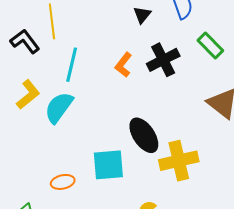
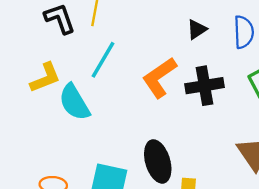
orange L-shape: (123, 65) -> (159, 78), size x1.5
cyan semicircle: (59, 107) -> (74, 102), turned -84

